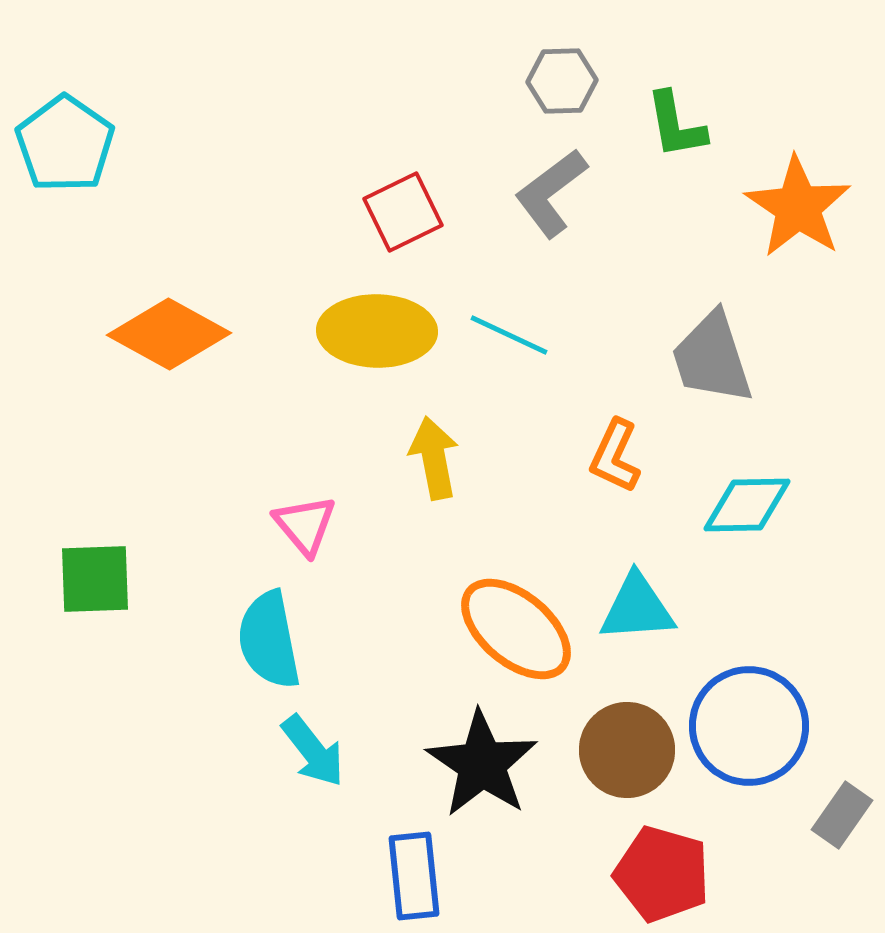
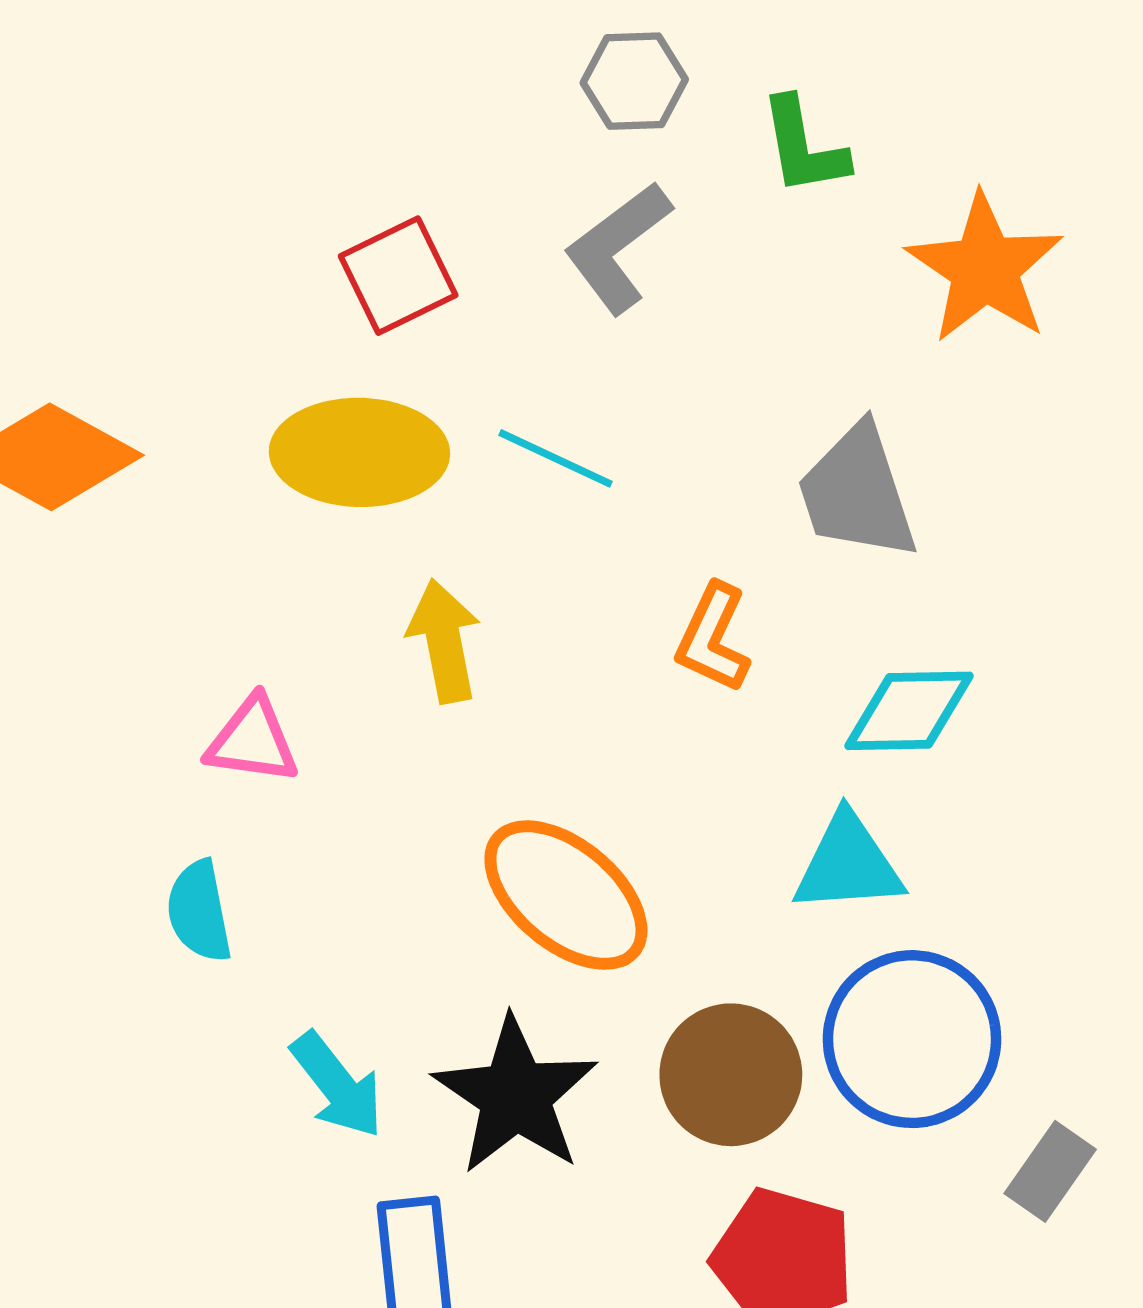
pink triangle: (305, 525) -> (253, 741), turned -42
cyan triangle: (637, 608) -> (848, 864), moved
cyan semicircle: (269, 640) -> (199, 911), size x0.7
cyan arrow: (313, 751) -> (337, 1085), moved

